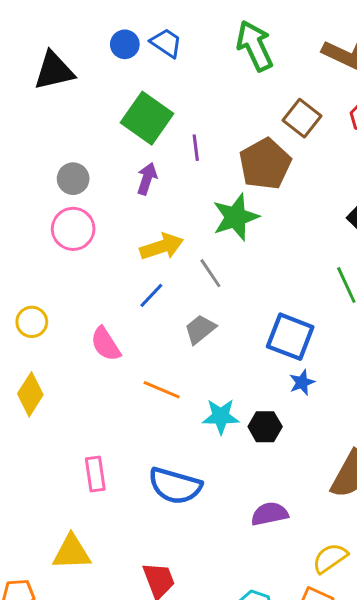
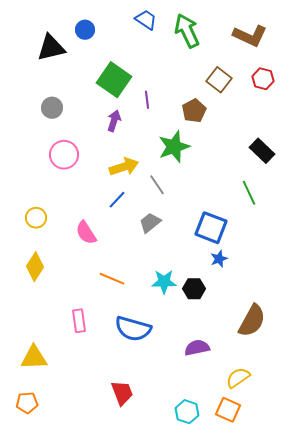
blue trapezoid: (166, 43) -> (146, 20), moved
blue circle: (125, 44) -> (85, 30), moved
brown pentagon: (265, 164) -> (194, 111), size x0.7
gray circle: (73, 179) -> (52, 108), moved
orange line: (162, 390) -> (112, 279), moved
yellow triangle: (72, 552) -> (34, 358), moved

